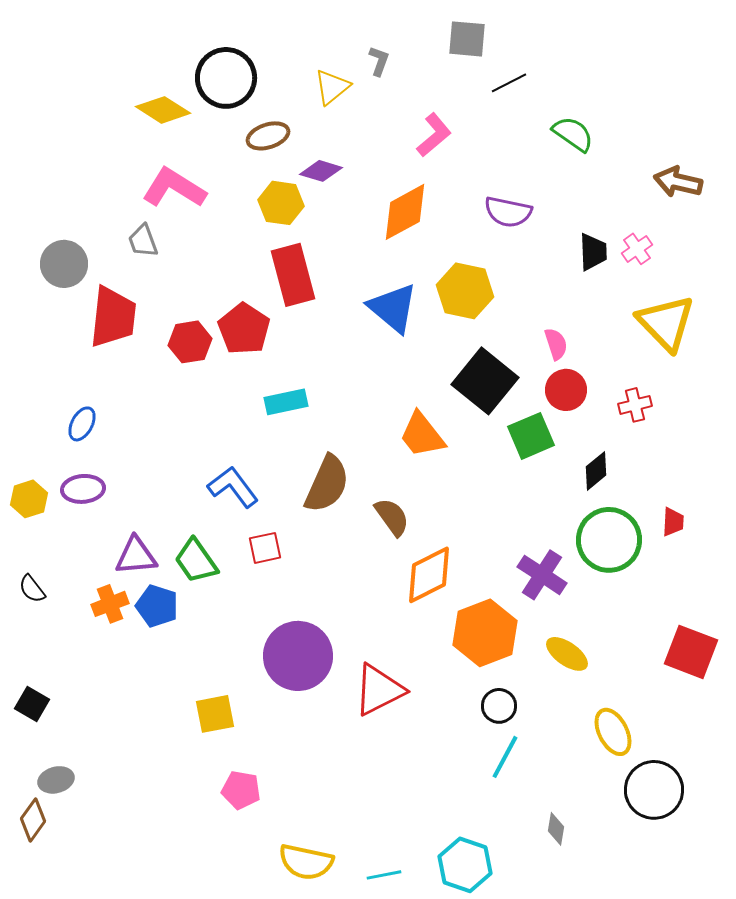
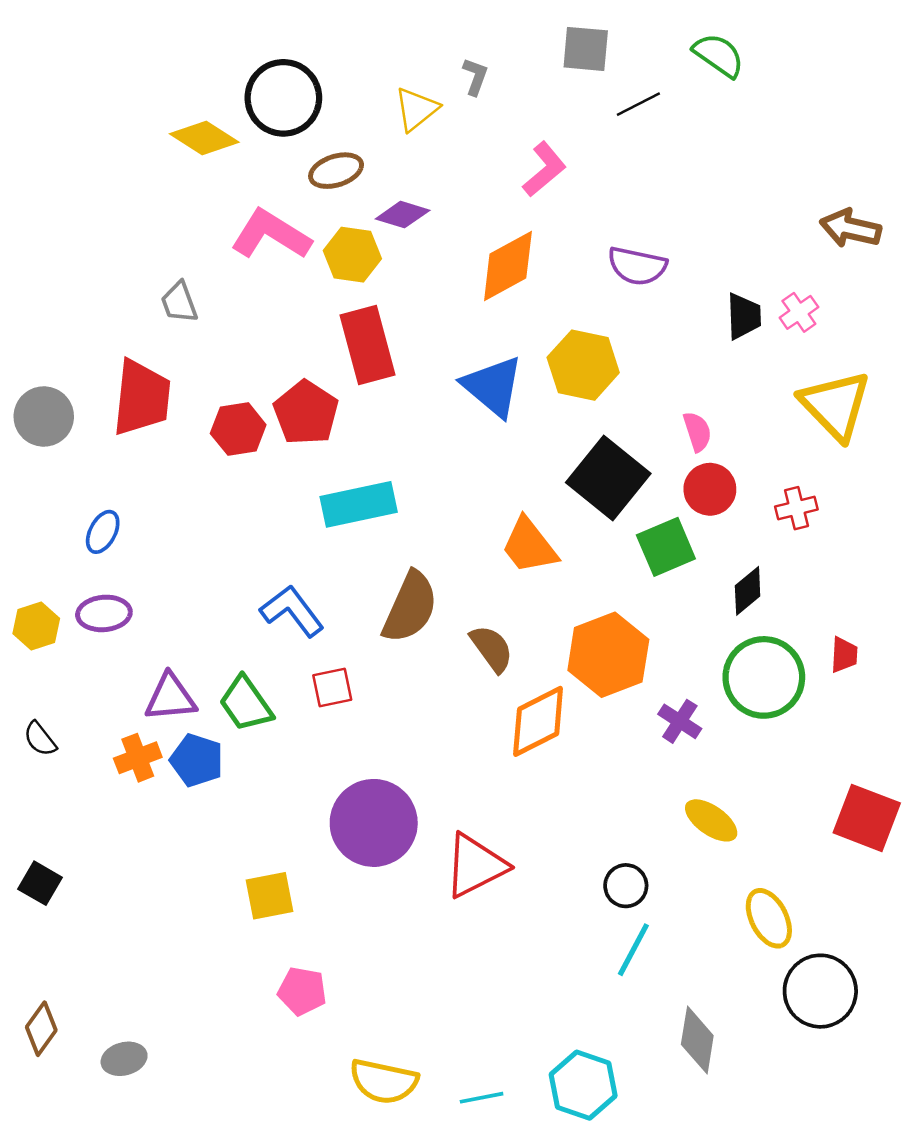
green semicircle: (573, 134) -> (719, 55), moved
pink L-shape: (174, 188) -> (271, 235), moved
gray circle: (64, 264) -> (44, 416), moved
cyan rectangle: (286, 402) -> (359, 504), size x1.4
purple cross: (542, 575) -> (680, 721), size x0.7
orange hexagon: (485, 633) -> (608, 655), moved
gray ellipse: (56, 780) -> (124, 1059), moved
gray diamond: (556, 829) -> (697, 1040), size x1.6

